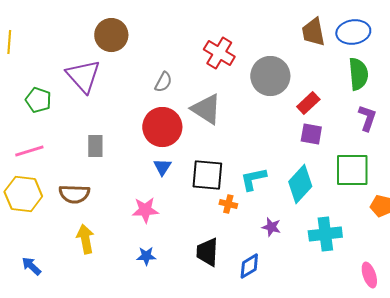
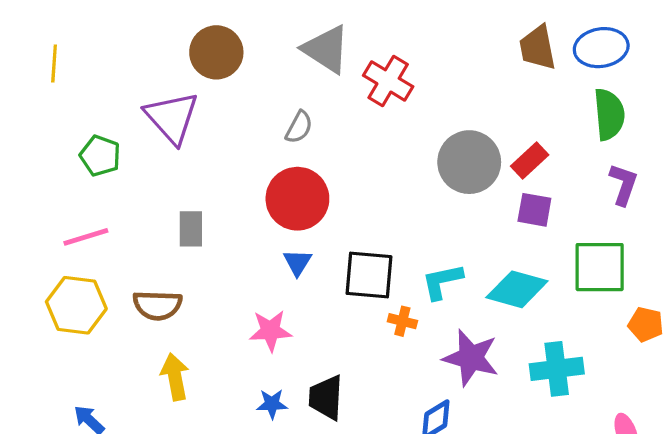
gray circle: (270, 76) -> (469, 162), moved
gray triangle: (206, 109) -> (326, 49), moved
cyan diamond: (300, 184) -> (517, 289), turned 63
purple star: (271, 227) -> (471, 358), size x1.8
black trapezoid: (207, 252) -> (326, 398), moved

